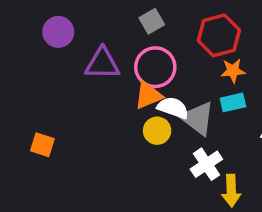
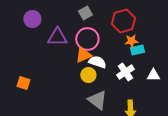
cyan rectangle: (233, 102) -> (137, 50), moved
gray triangle: (198, 118) -> (97, 100), moved
white cross: (206, 164) -> (125, 72), moved

